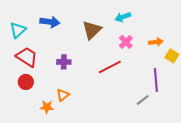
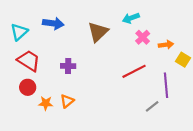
pink cross: (126, 42) -> (143, 37), moved
red line: (110, 67) -> (134, 71), moved
orange star: (47, 107) -> (46, 103), moved

